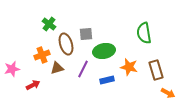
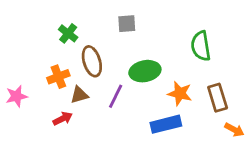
gray square: (86, 34) -> (127, 24), moved
blue rectangle: (107, 80) -> (166, 124), moved, size x1.5
red arrow: (33, 85) -> (63, 119), moved

